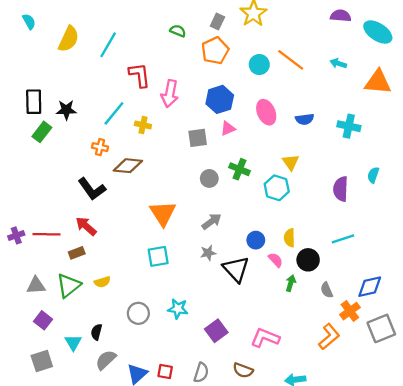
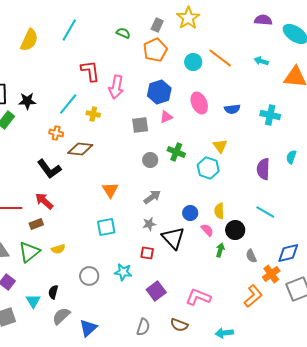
cyan line: (108, 45) -> (69, 30), moved
orange triangle: (163, 213) -> (110, 190), size x0.7
cyan line: (343, 239) -> (265, 212), turned 48
red square: (165, 371) -> (147, 253), moved

